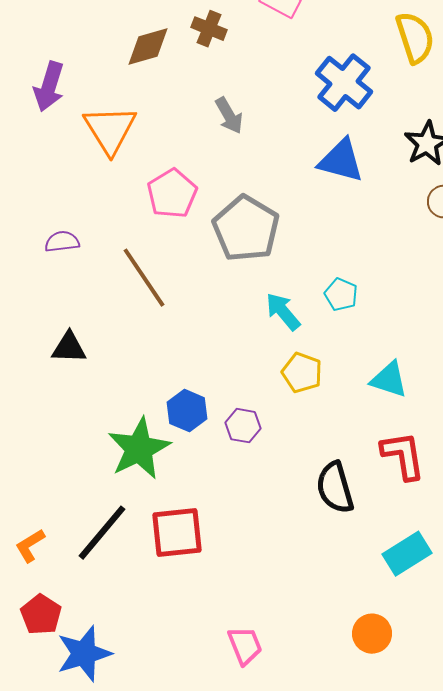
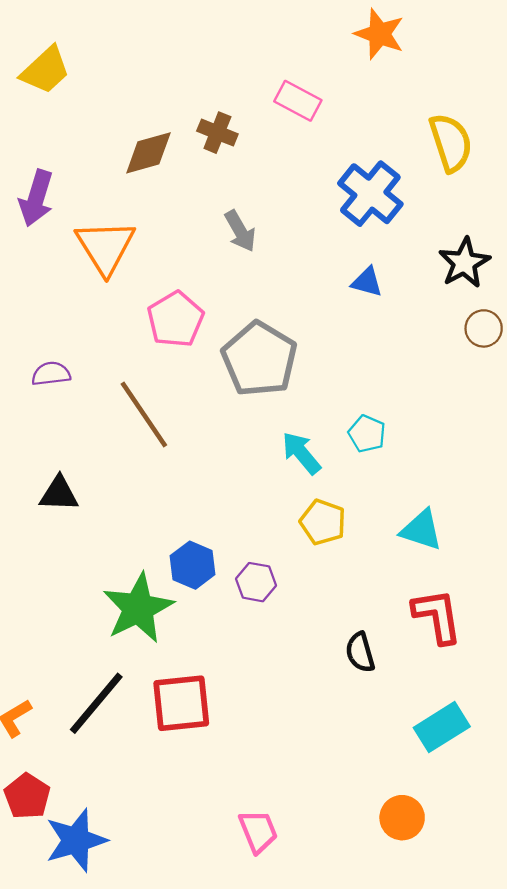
blue triangle: (341, 161) -> (367, 282), size x0.6
black semicircle: (335, 488) -> (360, 652), size x0.7

